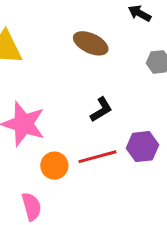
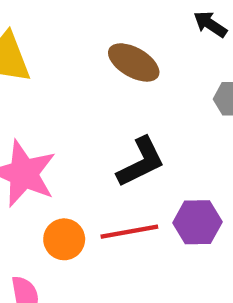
black L-shape: (101, 110) -> (141, 162), size x1.4

